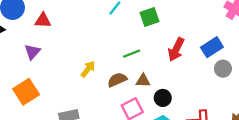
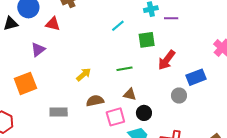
red arrow: (176, 49) -> (167, 60), moved
gray circle: (223, 69) -> (179, 96), moved
brown semicircle: (117, 80) -> (95, 101), moved

